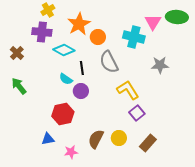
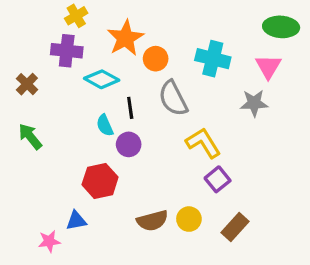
pink triangle: (153, 22) -> (268, 67), moved
cyan semicircle: (66, 79) -> (105, 125), turned 32
brown semicircle: (96, 139) -> (152, 221), turned -132
pink star: (71, 152) -> (49, 241), moved

